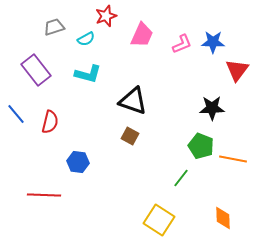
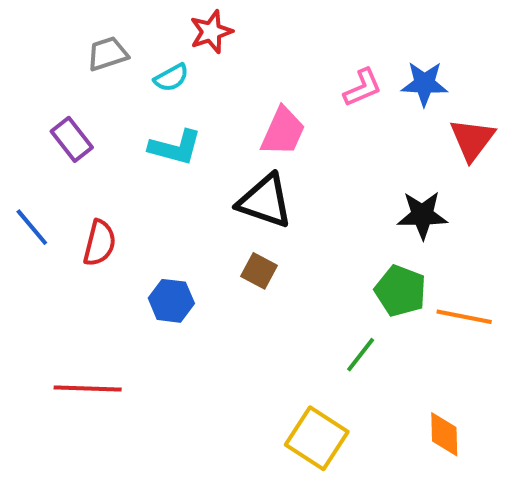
pink trapezoid: (142, 35) -> (283, 131), moved
purple rectangle: (36, 70) -> (72, 139), size x0.7
blue hexagon: (78, 162) -> (171, 301), moved

